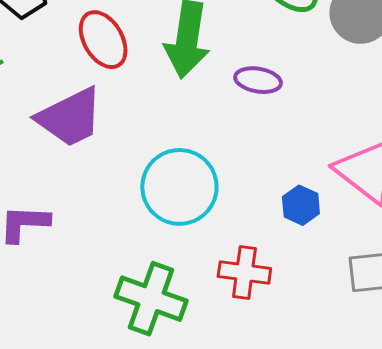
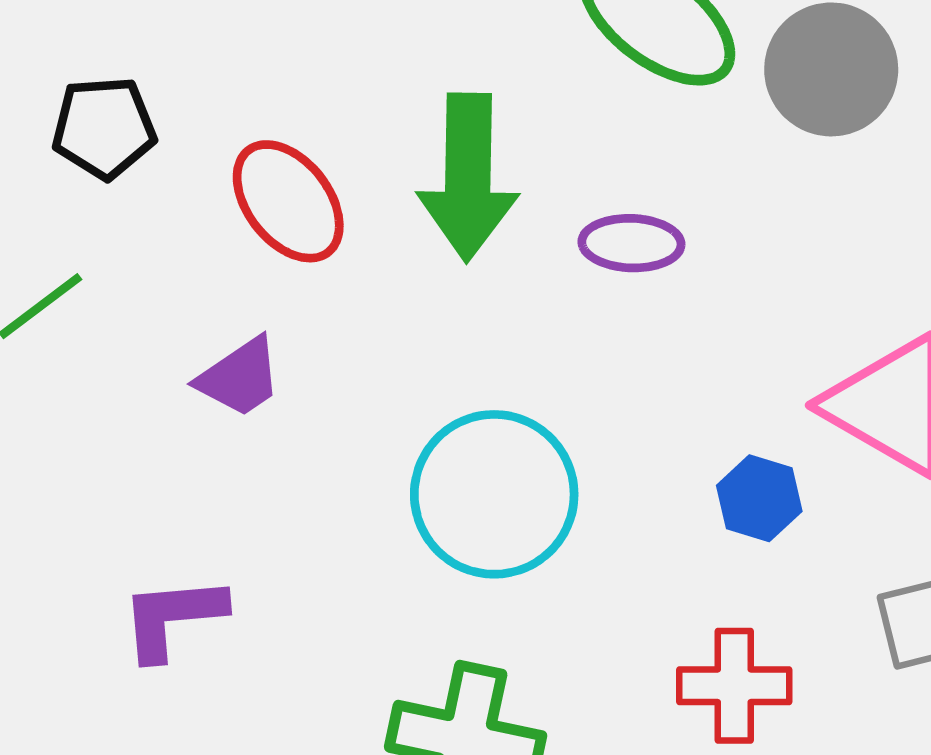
purple trapezoid: (70, 117) -> (240, 377), size x0.6
red cross: (244, 272) -> (734, 686), moved

